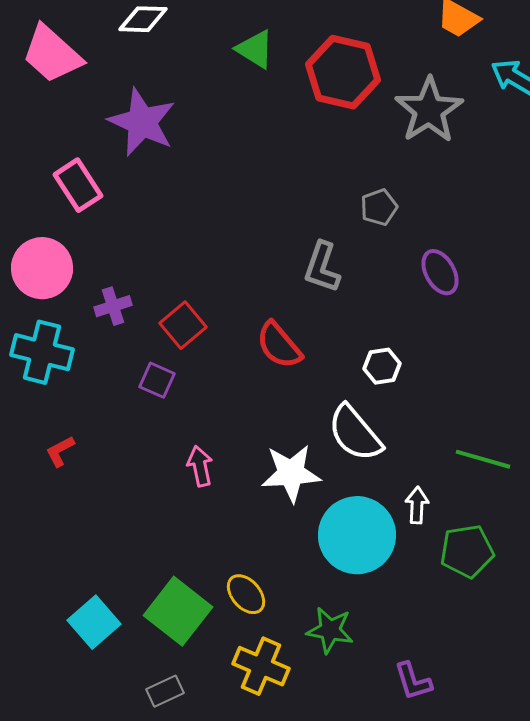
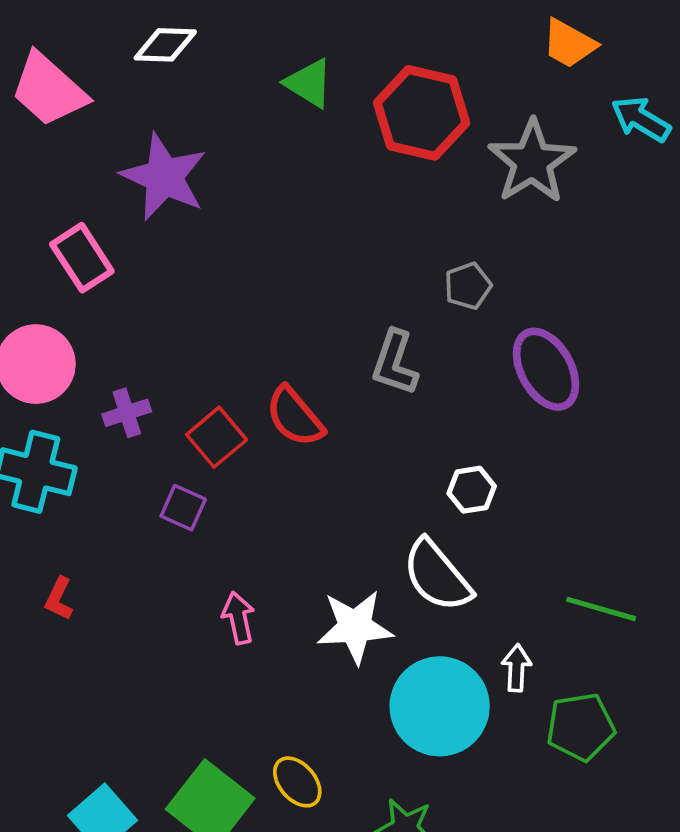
purple ellipse: (440, 272) -> (546, 369), size x1.4
red semicircle: (279, 345) -> (295, 417), moved
red L-shape: (60, 451) -> (59, 599), turned -36

